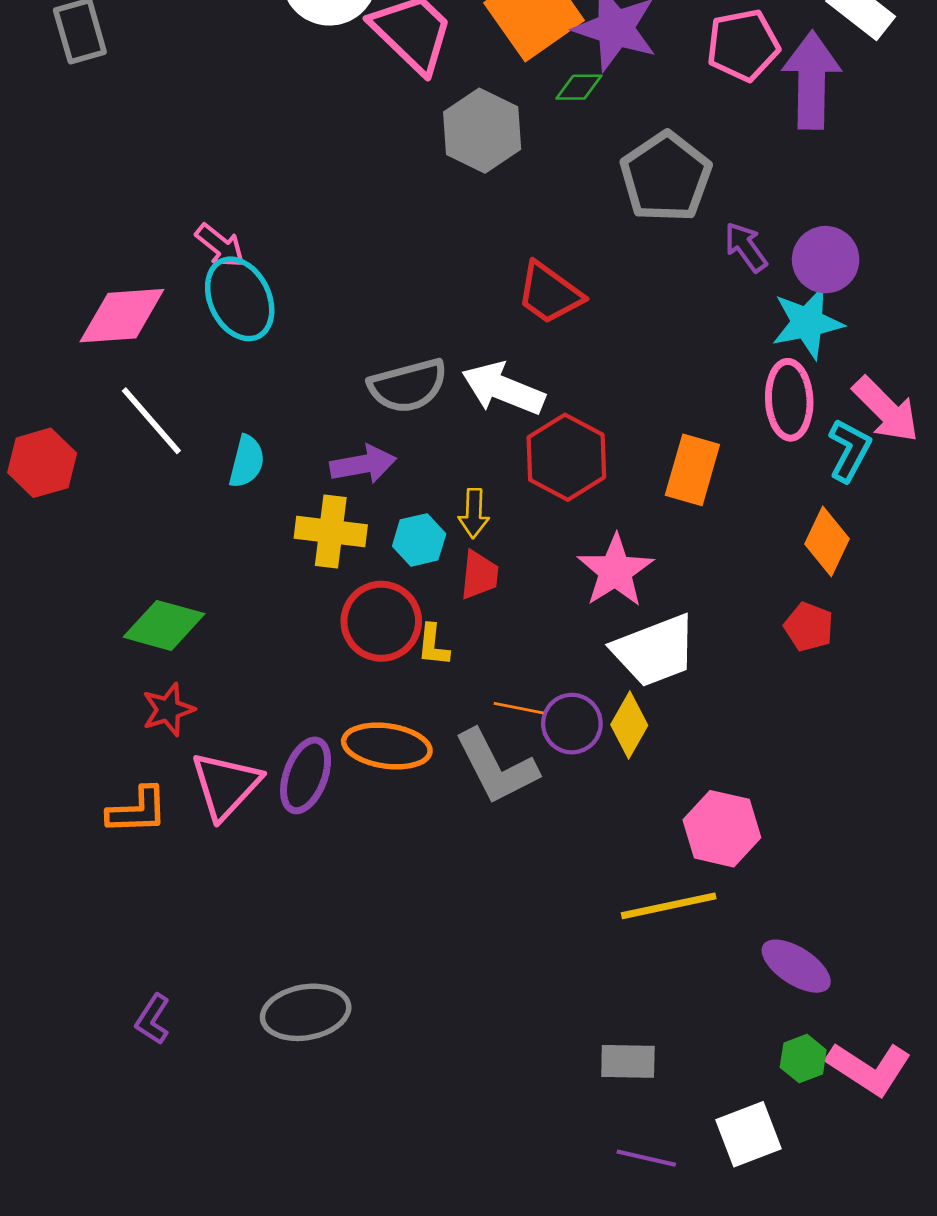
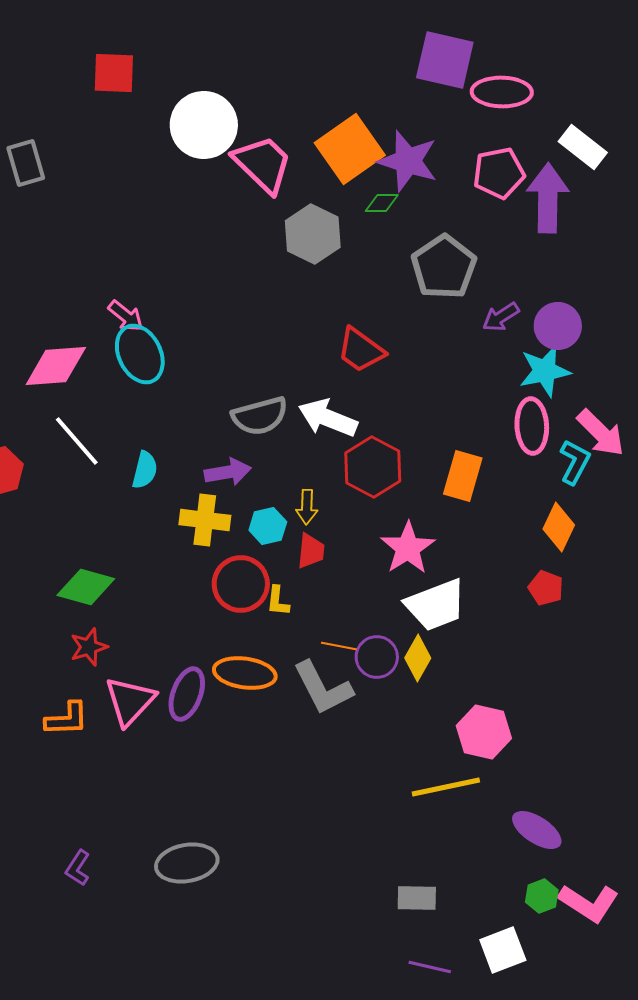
purple arrow: (746, 247) -> (501, 317), turned -87

